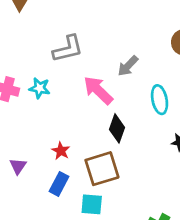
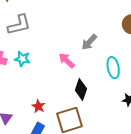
gray L-shape: (68, 49) -> (19, 25), moved
pink arrow: (98, 90) -> (67, 61), size x0.7

